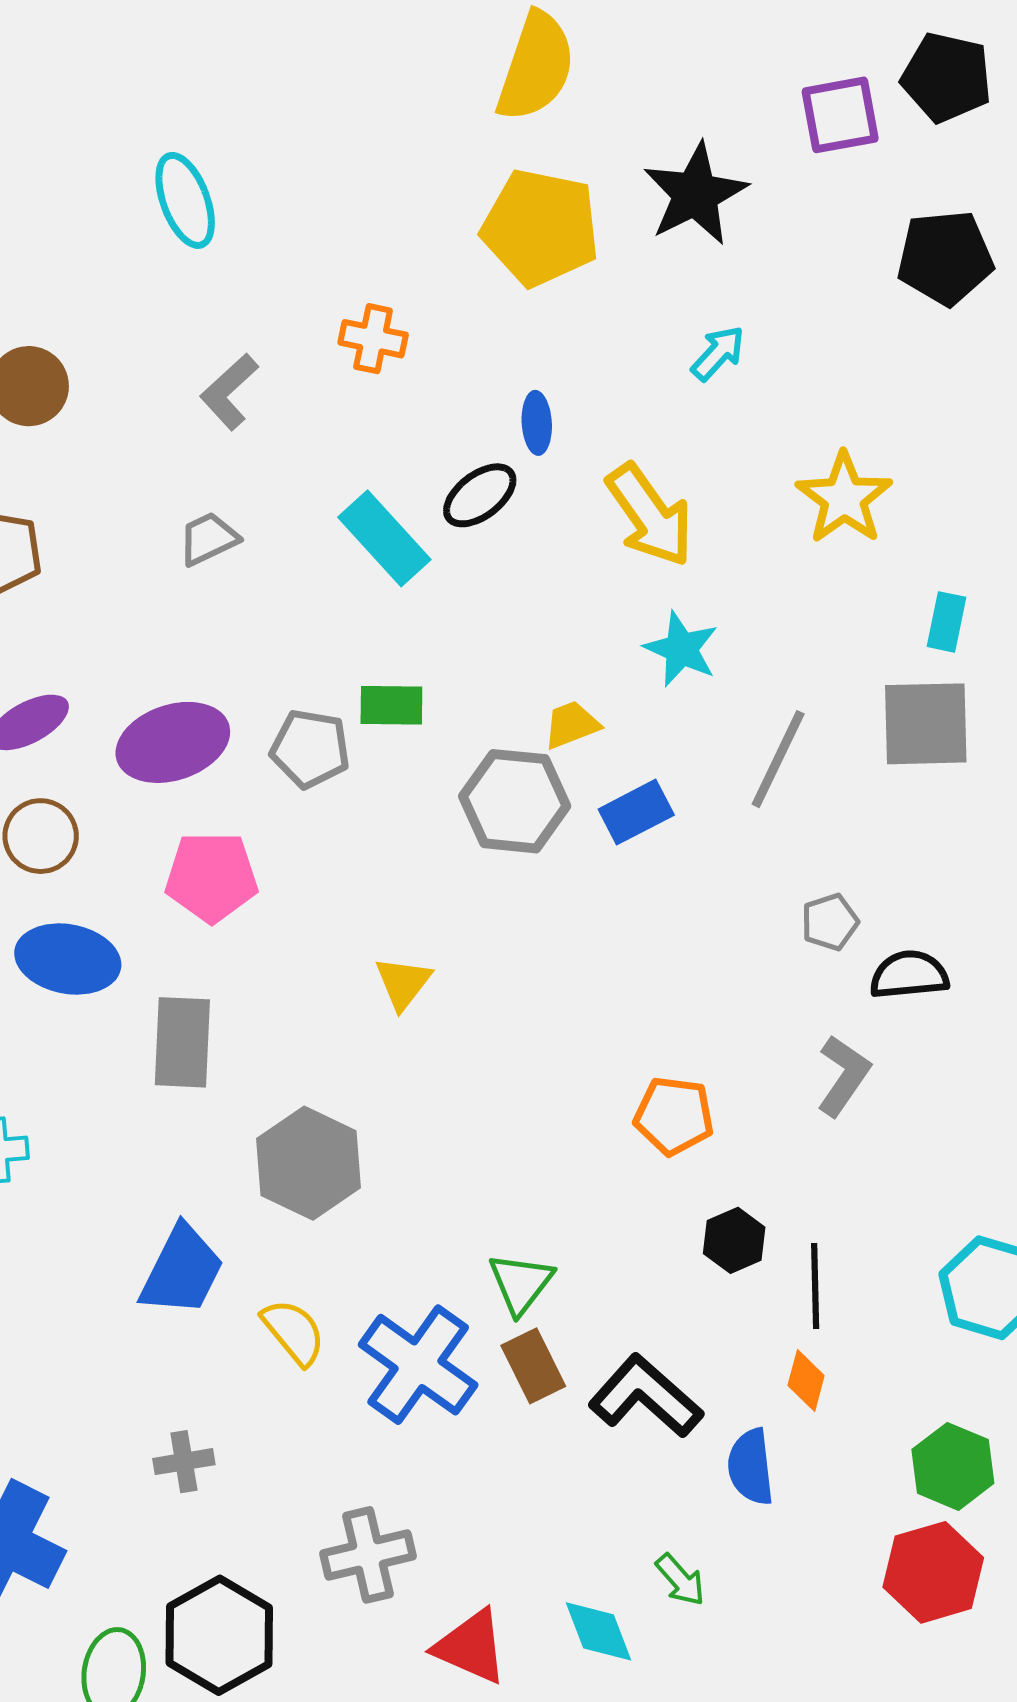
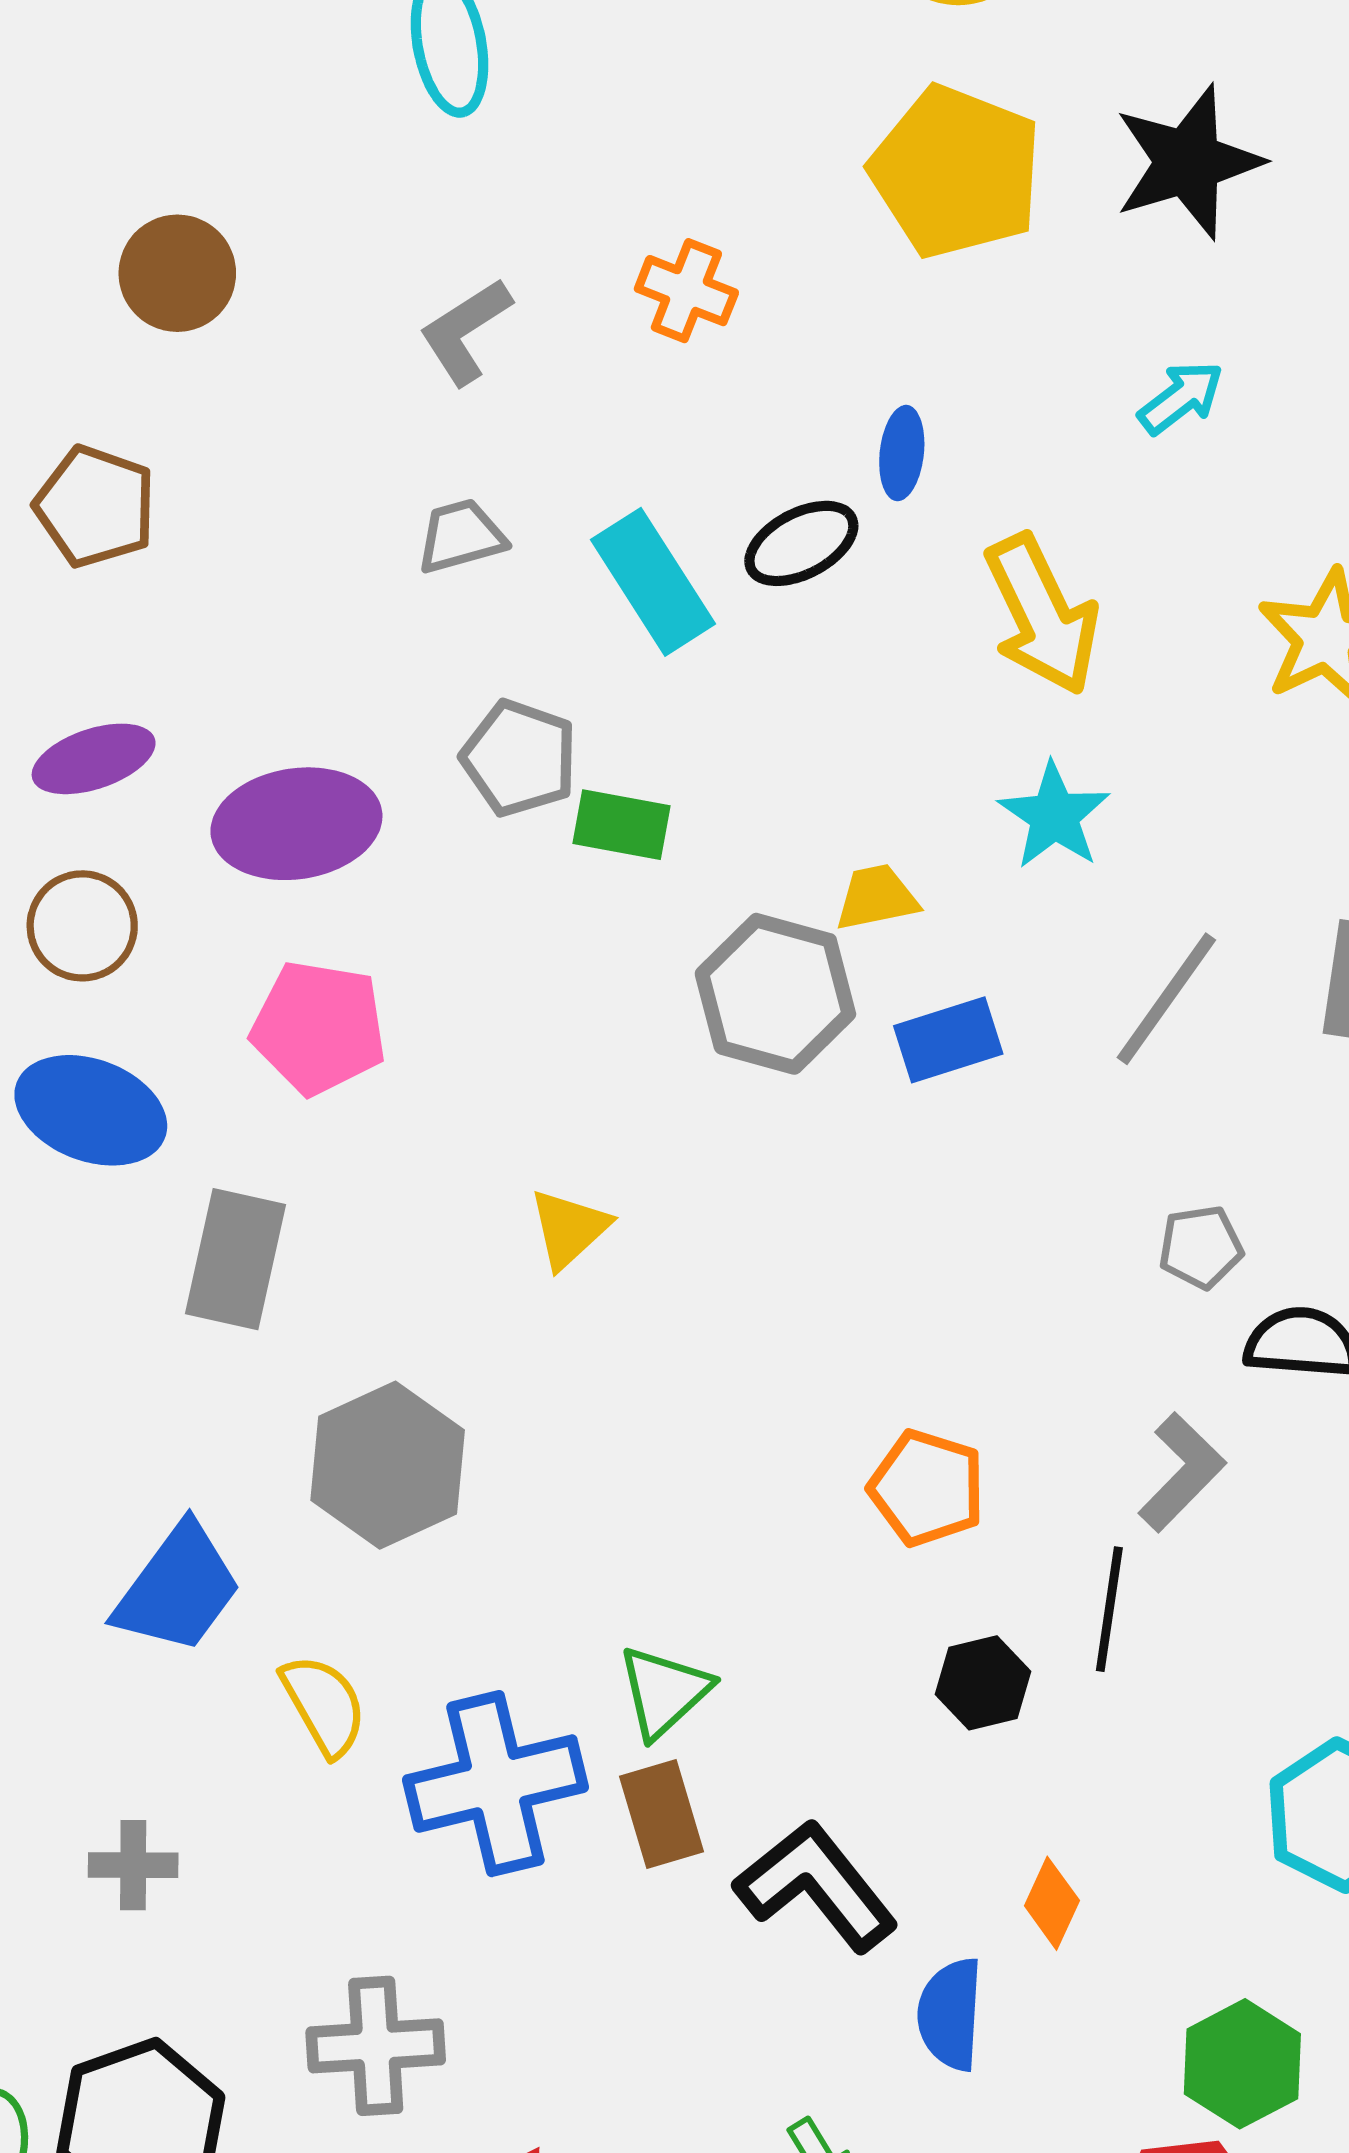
gray trapezoid: (208, 539) -> (461, 536), moved
gray pentagon: (310, 749) -> (519, 758), moved
black line: (815, 1286) -> (1109, 1609), moved
blue cross: (418, 1365) -> (495, 1784), turned 31

